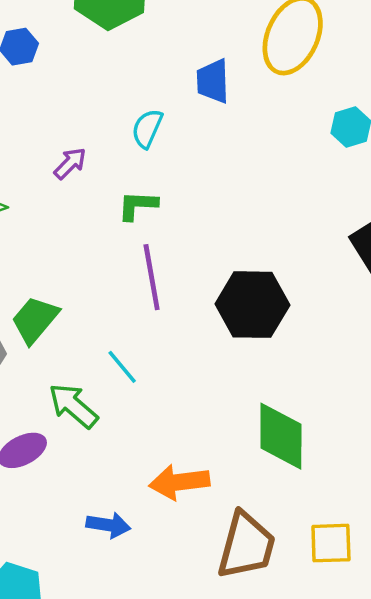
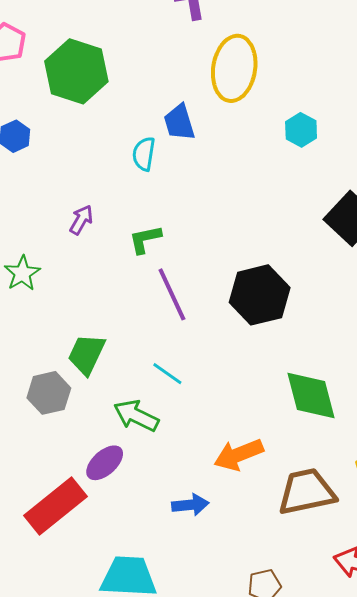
cyan semicircle: (147, 128) -> (144, 154), moved
brown trapezoid: (246, 546) -> (307, 492), turned -102

